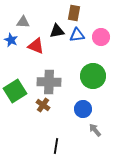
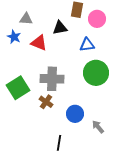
blue triangle: (77, 35) -> (87, 45), moved
pink circle: (101, 37) -> (97, 19), moved
blue circle: (83, 109) -> (75, 114), moved

